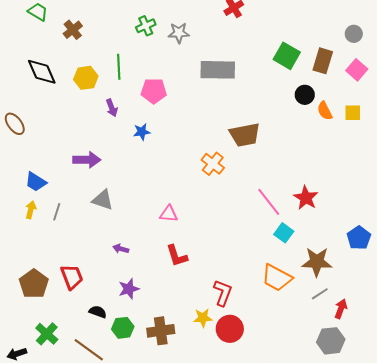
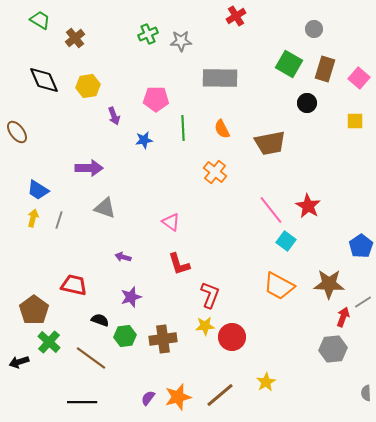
gray circle: (354, 34) -> (314, 29), moved
green line: (119, 67) -> (183, 128), moved
orange semicircle: (325, 111) -> (222, 129), moved
brown trapezoid: (245, 135) -> (270, 143), moved
pink triangle: (169, 214) -> (171, 222), turned 30
brown star: (317, 262) -> (329, 284), moved
red trapezoid: (72, 277) -> (74, 285), turned -56
brown pentagon: (34, 284) -> (34, 310), moved
red L-shape: (223, 293) -> (210, 295), moved
gray line: (320, 294) -> (363, 302), moved

